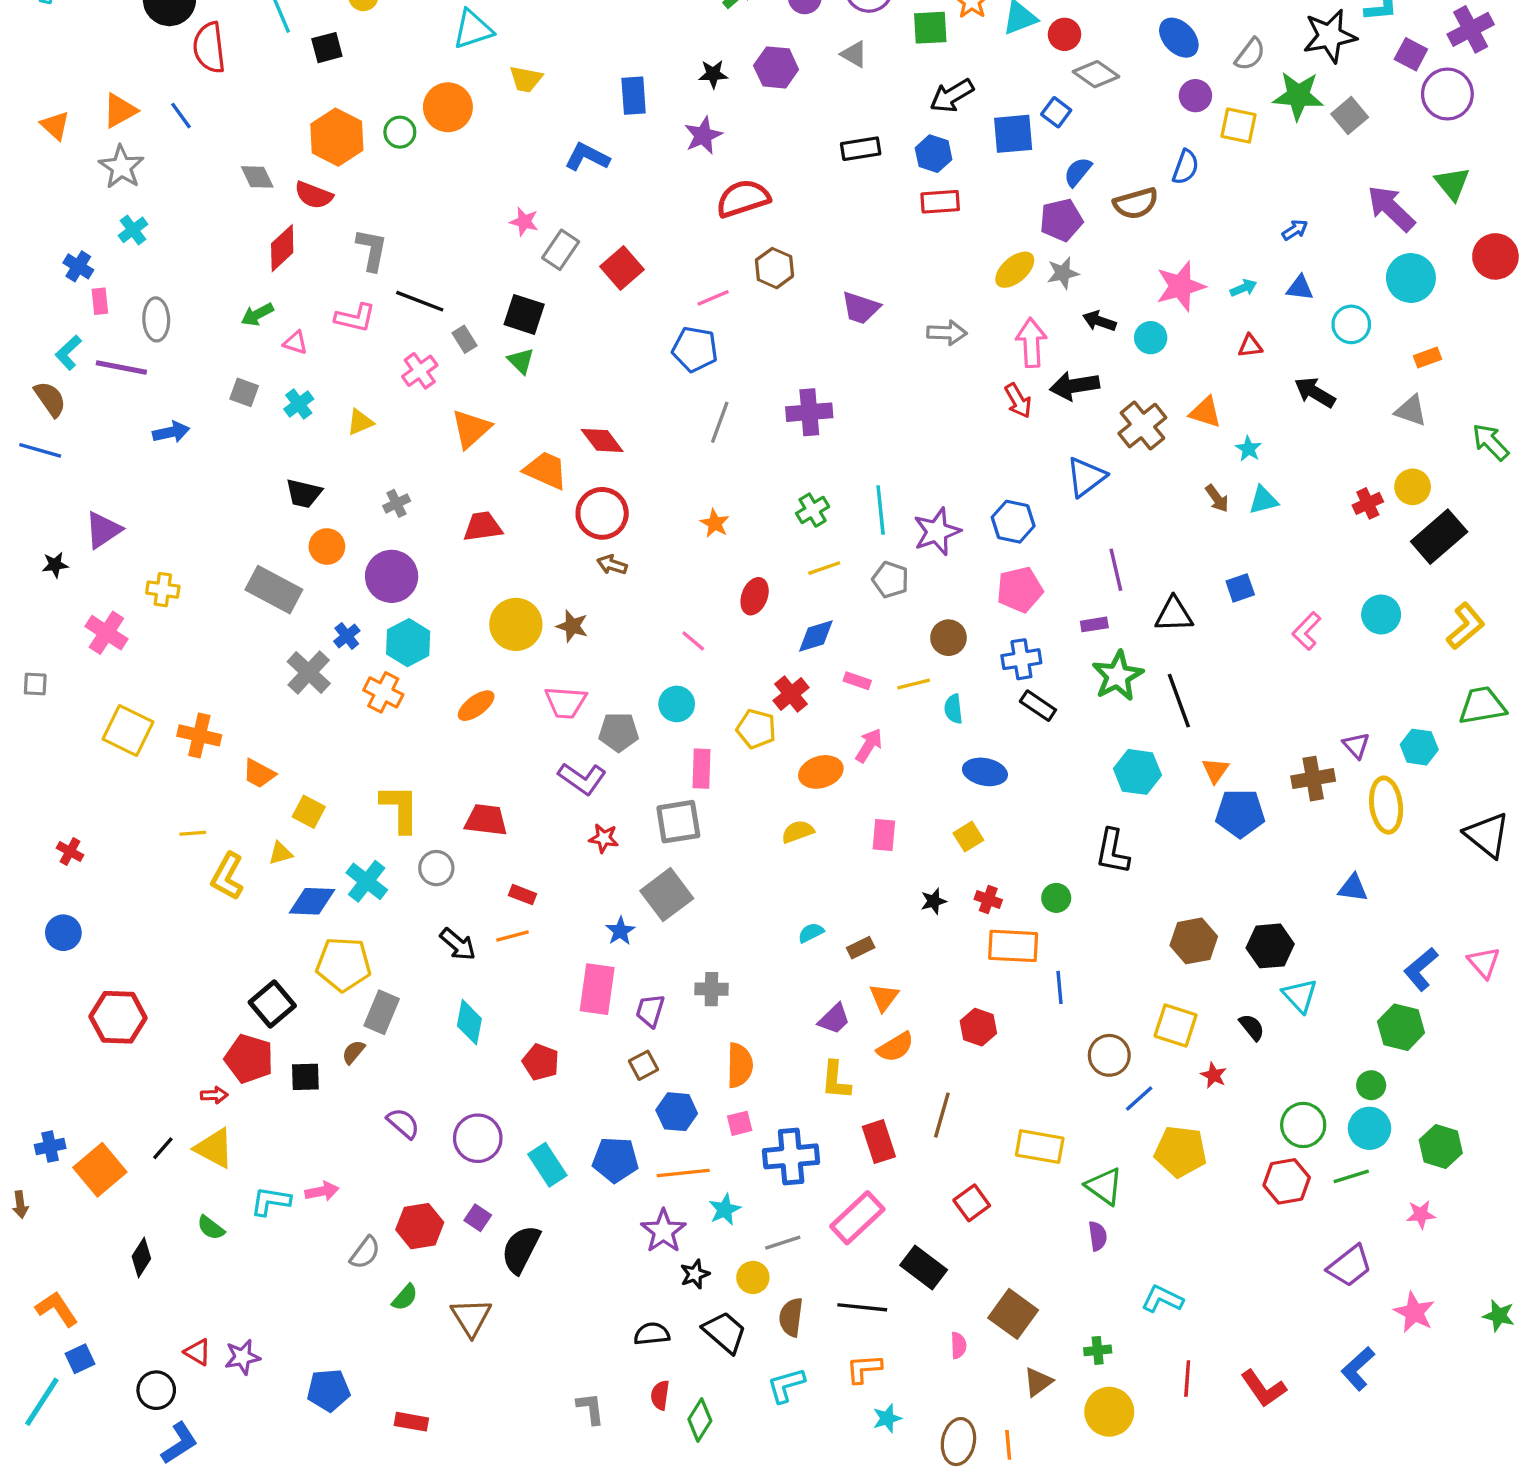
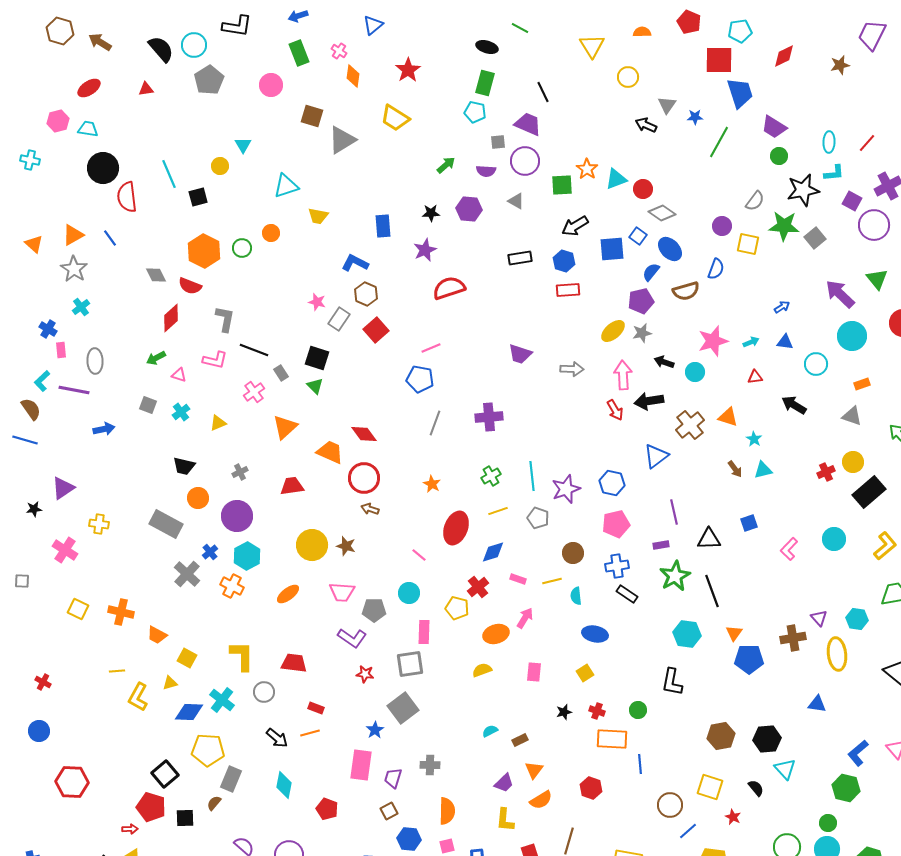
blue ellipse: (1179, 38) -> (670, 249), moved
orange circle: (448, 107) -> (271, 233), size x0.6
brown hexagon: (774, 268) -> (366, 294), moved
red ellipse: (755, 596) -> (456, 528), size x1.5
yellow square: (128, 730) -> (78, 609), size x0.7

